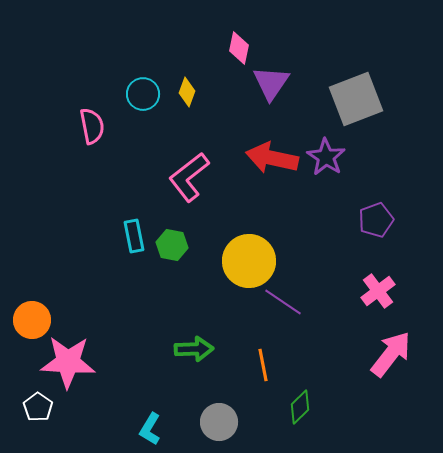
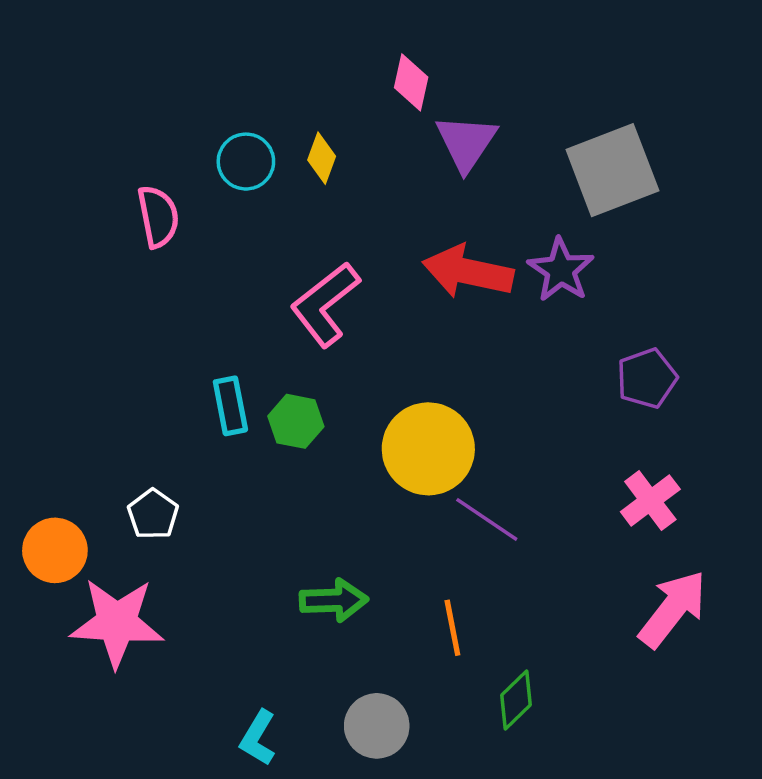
white pentagon: (38, 407) -> (153, 514), moved

